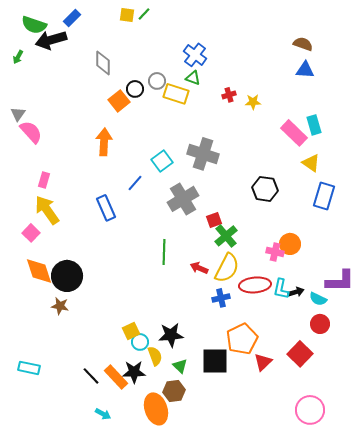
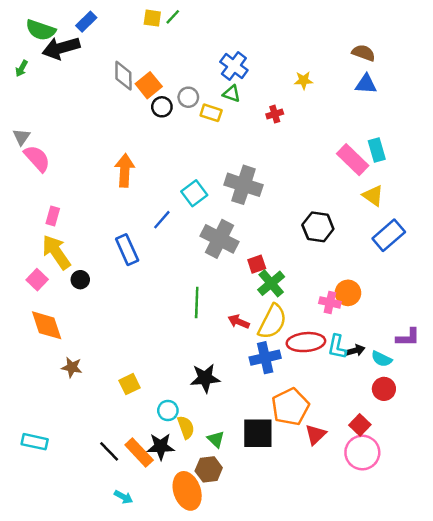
yellow rectangle: (176, 94) -> (211, 113), size x0.7
orange square: (119, 101) -> (149, 85), moved
yellow star: (253, 102) -> (304, 80), moved
blue rectangle: (324, 196) -> (389, 235), turned 32
gray cross: (183, 199) -> (220, 239), turned -32
black circle: (67, 276) -> (80, 280), moved, size x0.5
purple L-shape: (340, 281) -> (408, 337), size x0.7
blue cross: (221, 298) -> (265, 358), size x1.4
yellow square: (131, 331) -> (129, 384), moved
black star: (171, 335) -> (205, 378), moved
red square: (300, 354) -> (360, 425), size x0.7
pink circle: (310, 410) -> (362, 453), moved

